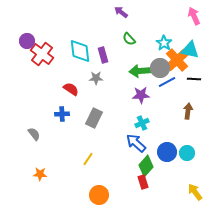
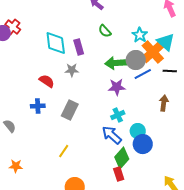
cyan triangle: (190, 50) -> (166, 42), turned 30
red cross: (42, 54) -> (13, 27), moved, size x0.7
cyan circle: (187, 153) -> (138, 131), moved

